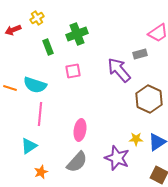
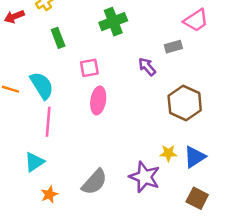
green cross: (77, 34) -> (113, 22), moved
purple arrow: (119, 70) -> (147, 67), size x0.6
cyan semicircle: (35, 85) -> (42, 85), turned -140
pink ellipse: (80, 130) -> (98, 101), moved

